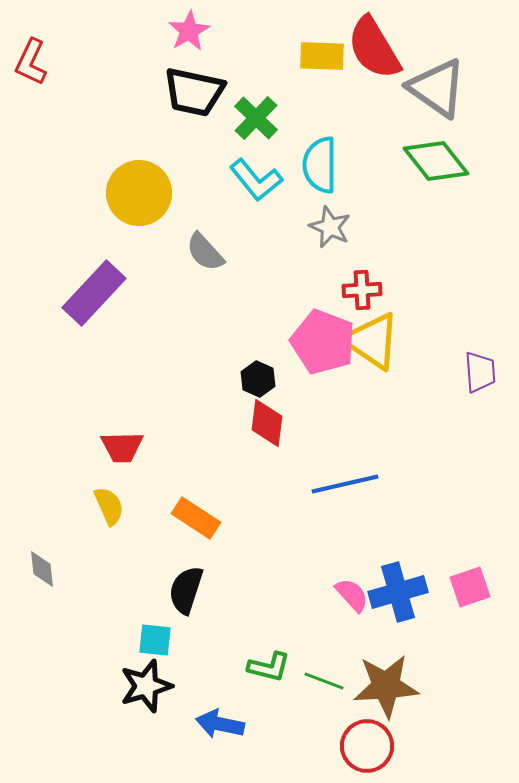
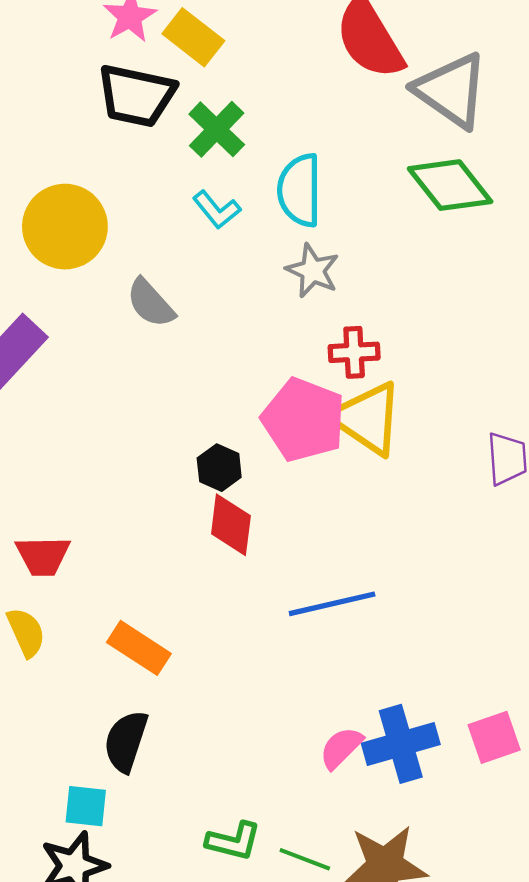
yellow rectangle: (322, 56) -> (193, 37), moved, turned 36
cyan L-shape: (256, 180) -> (217, 210), size x0.7
pink semicircle: (352, 595) -> (341, 748), turned -93

